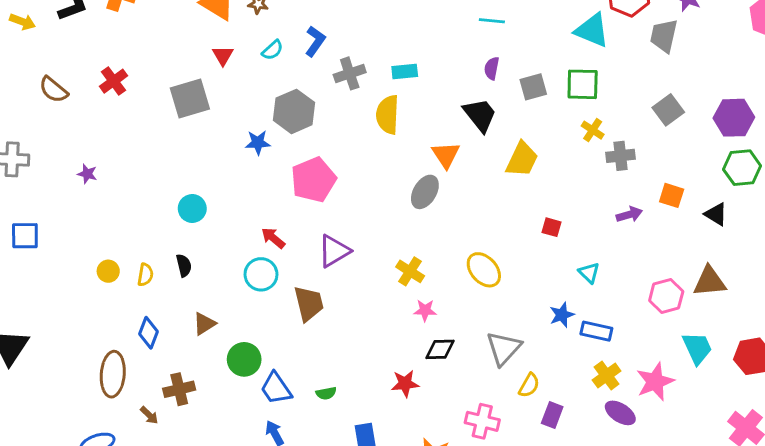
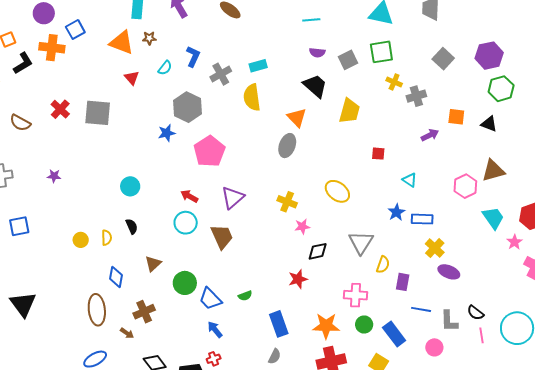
purple semicircle: (492, 68) -> (317, 53), turned -84
gray square: (190, 98) -> (98, 113), moved, turned 32
pink star: (655, 382) -> (515, 242), moved, size x0.6

